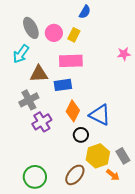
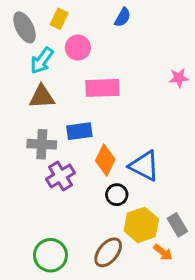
gray ellipse: (31, 28) -> (25, 27), moved
yellow rectangle: (74, 35) -> (59, 19), moved
cyan arrow: (21, 54) -> (42, 61), moved
brown triangle: (39, 74) -> (42, 97), moved
blue rectangle: (63, 85) -> (79, 131), moved
gray cross: (29, 100) -> (42, 144), turned 30

